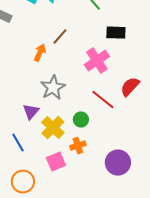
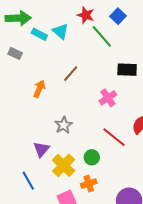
orange arrow: (40, 53) -> (39, 89), moved
pink cross: (97, 61) -> (108, 98), size x0.7
gray star: (53, 88) -> (64, 125), size x0.7

